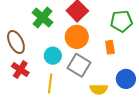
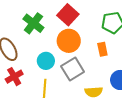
gray square: (79, 65) -> (73, 69), turned 30
red cross: (20, 70) -> (14, 77), turned 30

